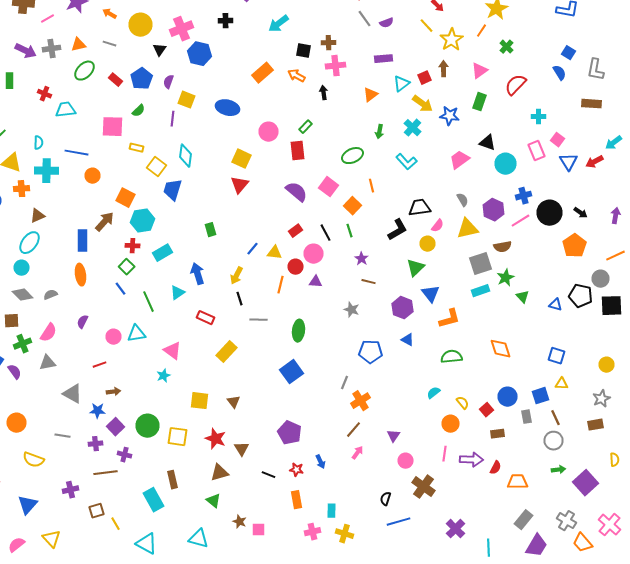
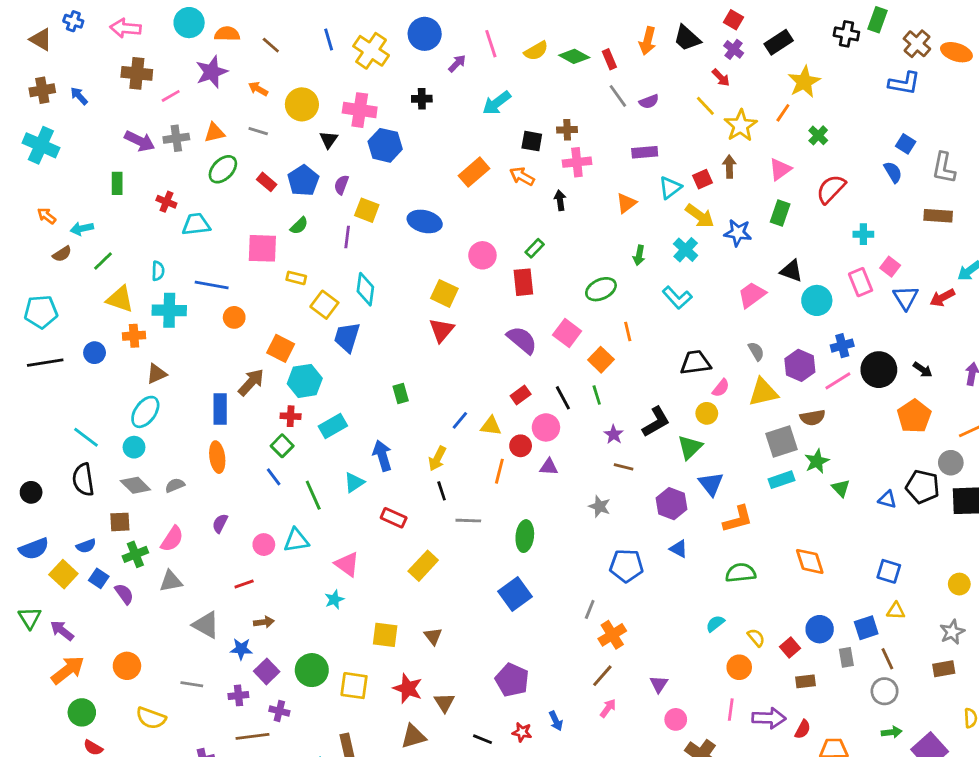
pink cross: (182, 29) -> (360, 110), turned 30
black L-shape: (398, 230) -> (656, 422), moved

